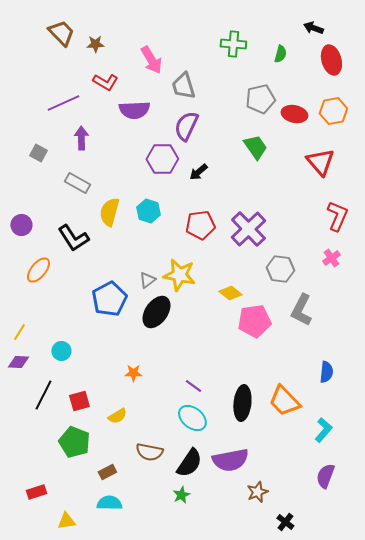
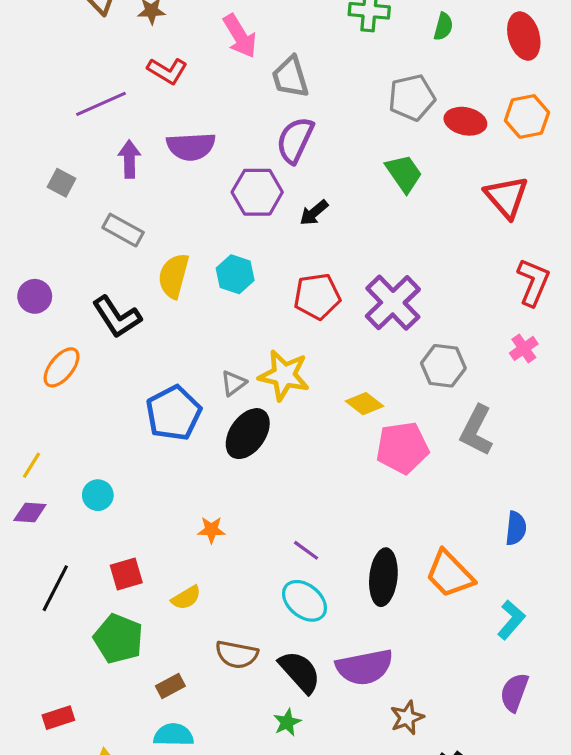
purple semicircle: (134, 110) -> (191, 146), moved
black line: (43, 395) -> (55, 588), moved
black semicircle: (189, 463) -> (300, 672), turned -76

